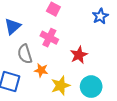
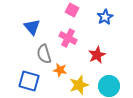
blue star: (100, 16) -> (105, 17), moved
blue triangle: (13, 26) -> (32, 27), turned -30

